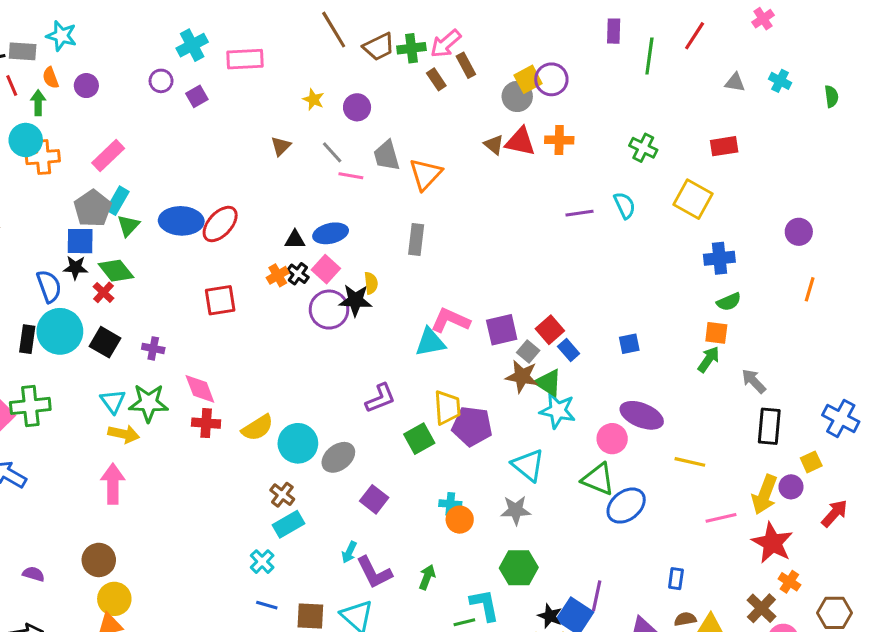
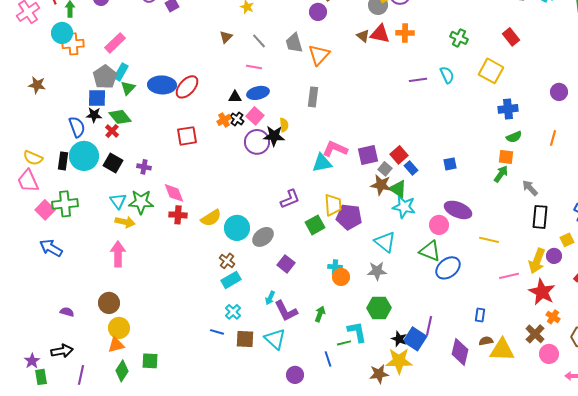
purple circle: (357, 107) -> (318, 12), moved
red rectangle: (724, 146) -> (511, 37), turned 60
pink line: (351, 176) -> (254, 67), moved
orange line: (810, 289) -> (553, 138), moved
cyan cross: (262, 562) -> (233, 312), moved

